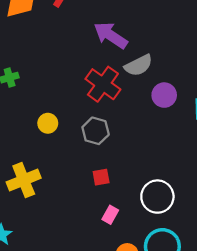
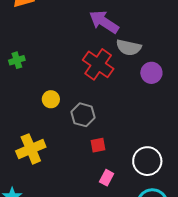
gray semicircle: (139, 65) -> (129, 47), turned 40
gray hexagon: (96, 131) -> (83, 115), moved

